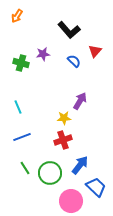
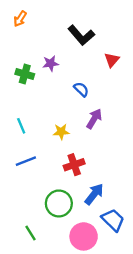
blue semicircle: (74, 61) -> (81, 89), moved
yellow star: (64, 118) -> (61, 132), moved
green line: (25, 168) -> (31, 233), moved

